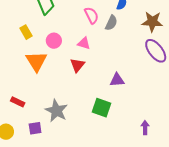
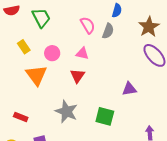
brown star: (152, 22) -> (149, 27), turned -30
purple triangle: (117, 80) -> (129, 89), moved
gray star: (56, 111) -> (66, 111), moved

